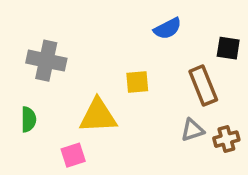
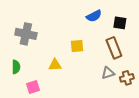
black square: (228, 48) -> (120, 23), moved
yellow triangle: (98, 116) -> (55, 65), size x0.6
pink square: (73, 155) -> (33, 87), moved

